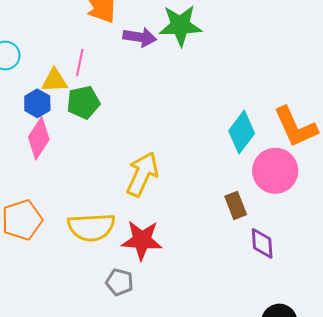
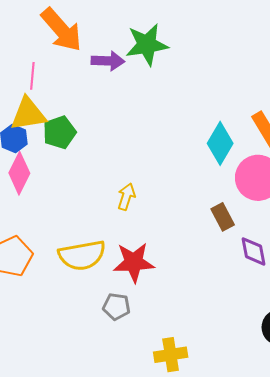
pink line: (80, 63) -> (32, 76), moved
yellow triangle: (54, 81) -> (28, 114), size x1.4
yellow arrow: (142, 174) -> (126, 197), size x0.6

